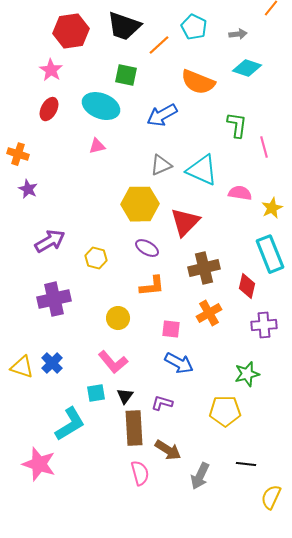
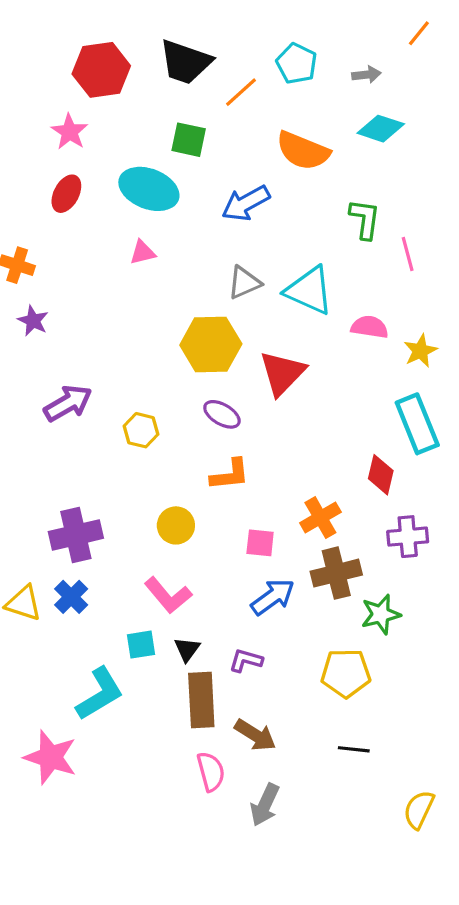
brown cross: (204, 268) -> (336, 573), moved
purple cross: (54, 299) -> (76, 535), moved
blue arrow: (179, 363) -> (273, 597), turned -64
black line: (246, 464) -> (354, 749), moved
gray arrow: (200, 476) -> (265, 805), moved

